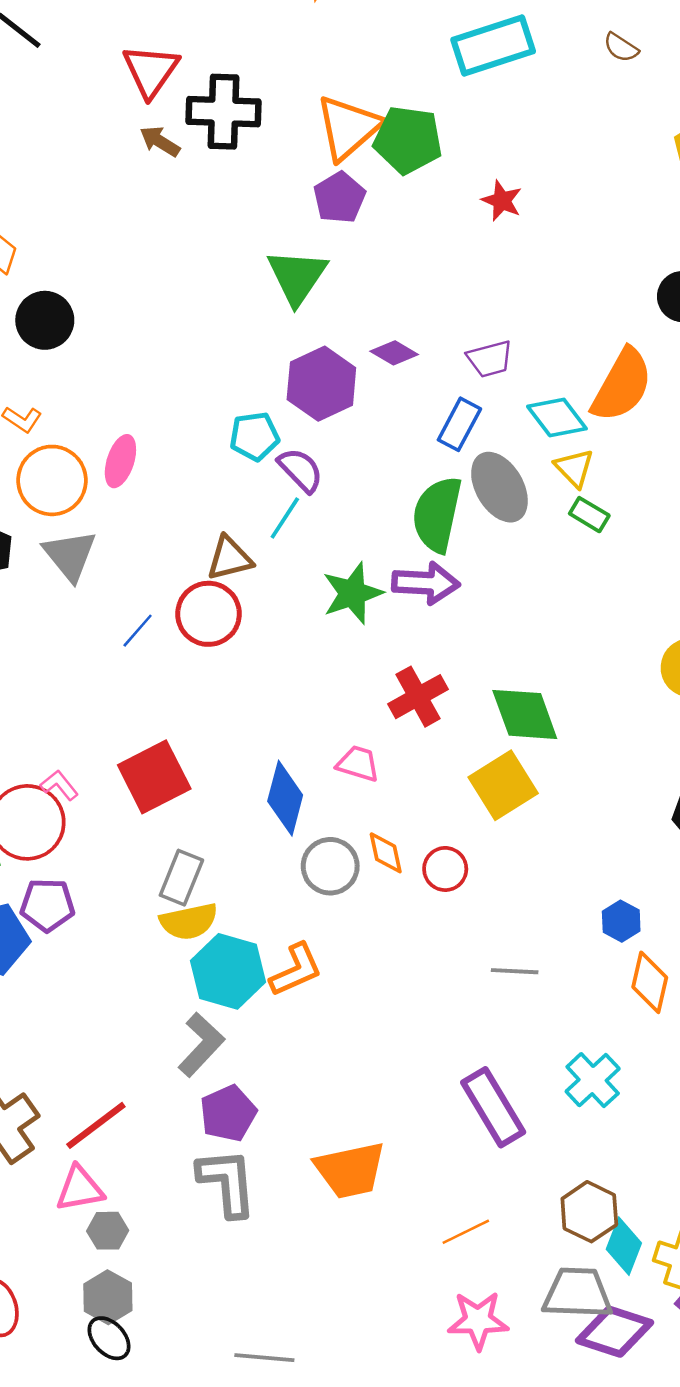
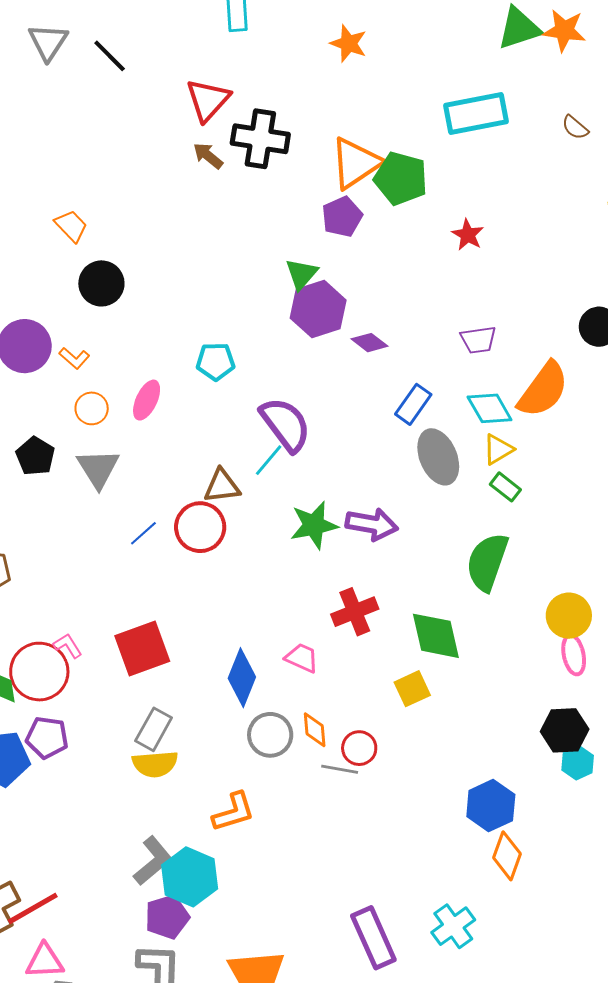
green triangle: (297, 277) -> (301, 274), size x0.7
purple trapezoid: (490, 359) -> (478, 340), moved
purple hexagon: (321, 384) -> (318, 309), moved
cyan pentagon: (254, 436) -> (216, 361), moved
yellow triangle: (574, 468) -> (498, 449), turned 36
purple semicircle: (301, 470) -> (285, 424), size x1.5
orange circle: (52, 480) -> (92, 408), size x0.6
green semicircle: (437, 514) -> (487, 562), moved
yellow square: (503, 785) -> (412, 689), size x0.7
blue hexagon: (621, 921) -> (491, 806), size x1.6
cyan hexagon: (228, 971) -> (190, 877), moved
gray line: (515, 971) -> (340, 769), moved
red line: (96, 1125) -> (33, 908), moved

